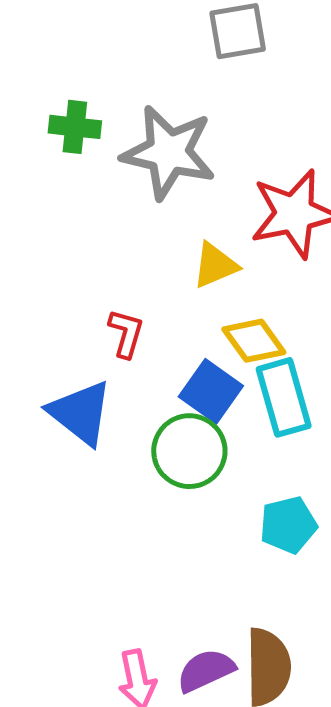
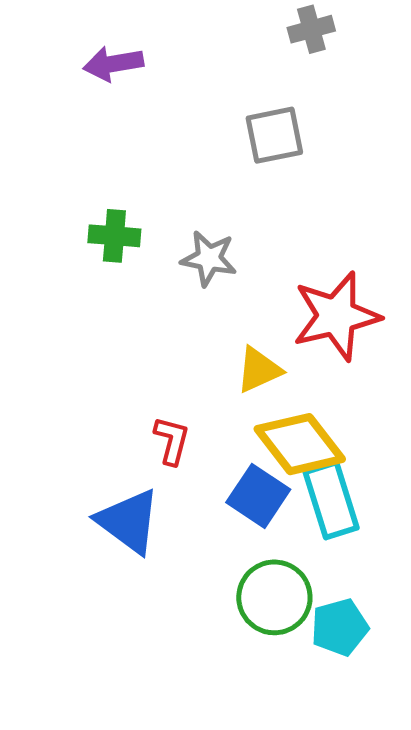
gray star: (169, 152) -> (209, 258), size x0.6
yellow diamond: (254, 341) -> (300, 444), size x1.4
green circle: (189, 451) -> (274, 597), moved

